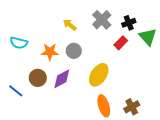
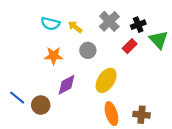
cyan semicircle: (19, 43) -> (50, 24), moved
gray circle: (74, 51) -> (88, 50), moved
brown circle: (38, 78) -> (41, 105), moved
brown cross: (132, 107) -> (141, 115), turned 35

